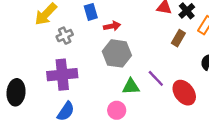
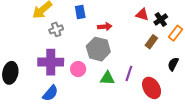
red arrow: (112, 26) -> (105, 27), moved
purple line: (156, 78) -> (129, 73), turned 56
pink circle: (117, 110) -> (78, 69), moved

